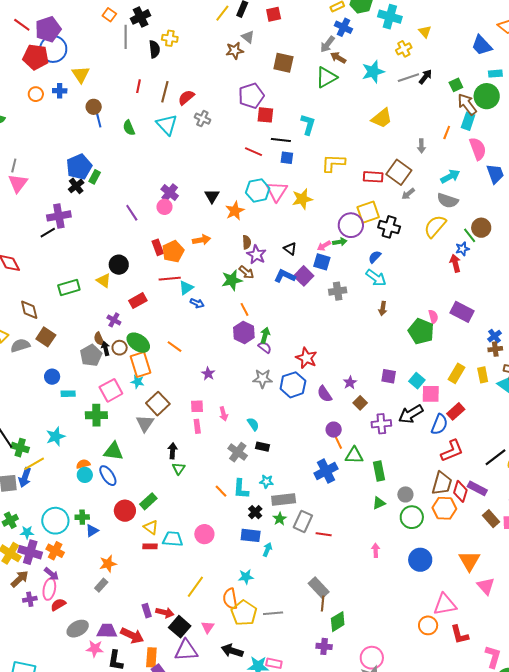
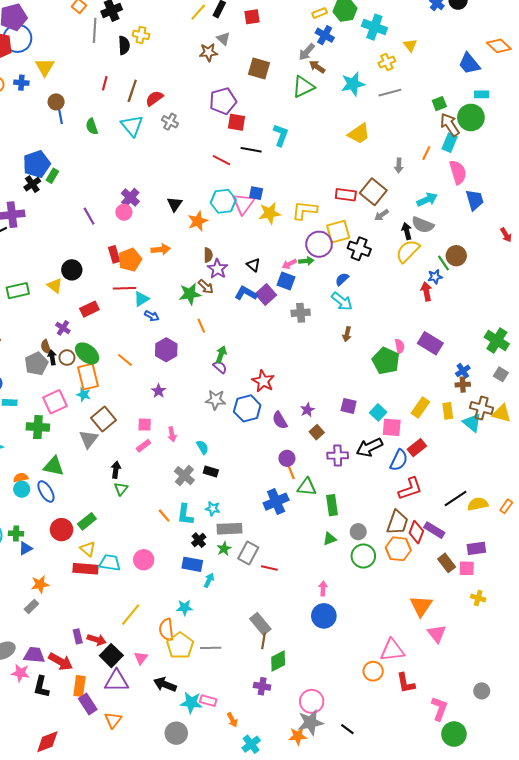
black arrow: (425, 77) -> (407, 231), moved, turned -56
blue square: (287, 158) -> (256, 193), moved
yellow L-shape: (333, 163) -> (305, 210), moved
purple hexagon: (244, 333) -> (166, 350), moved
pink rectangle: (197, 426) -> (143, 446), turned 56
red rectangle: (150, 546) -> (86, 569), size x1.6
blue circle: (420, 560) -> (324, 616), moved

